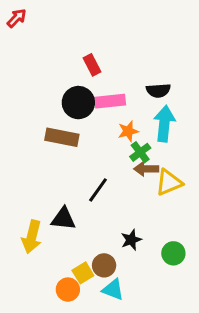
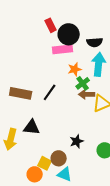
black circle: (78, 103) -> (69, 34), moved
brown rectangle: (62, 137) -> (21, 93), moved
black line: (98, 190) -> (50, 92), moved
yellow square: (83, 273) -> (45, 163), turned -32

